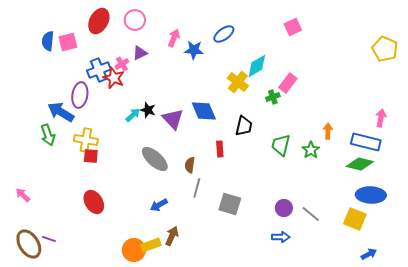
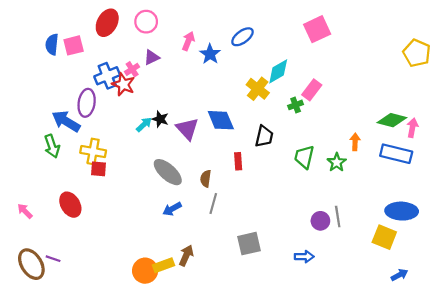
pink square: (293, 27) -> (317, 29), size x1.4
blue star: (194, 50) -> (210, 54), turned 30
green diamond: (360, 164) -> (392, 120), moved
red ellipse: (94, 202) -> (70, 205), moved
gray square: (230, 204) -> (249, 244), moved, turned -30
blue arrow: (159, 205) -> (172, 209), moved
purple circle: (284, 208) -> (320, 221), moved
gray line: (311, 214) -> (338, 216), moved, turned 42

